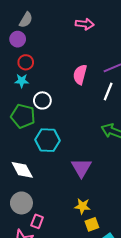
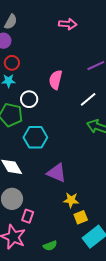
pink semicircle: (80, 74) -> (56, 80), moved
white line: (108, 92) -> (88, 99), moved, turned 30
purple triangle: (81, 168) -> (57, 173), moved, turned -35

